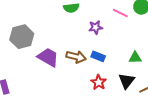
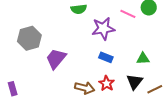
purple star: (96, 27) -> (103, 28), size x1.6
purple trapezoid: (48, 57) -> (56, 59), turned -80
brown arrow: (76, 57) -> (85, 88), moved

